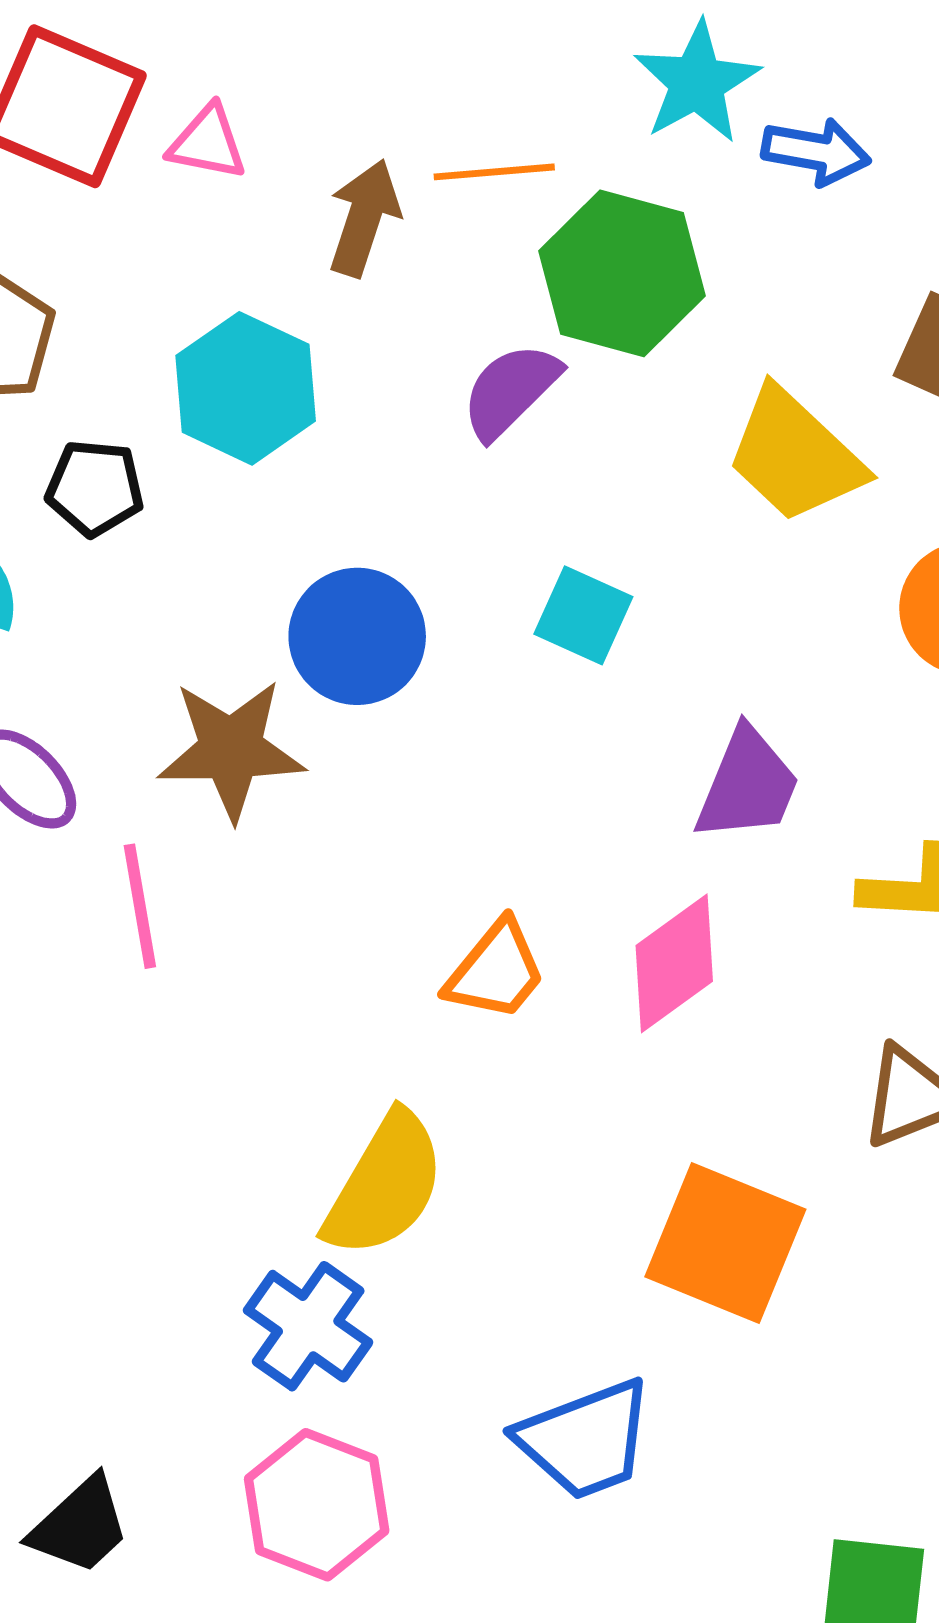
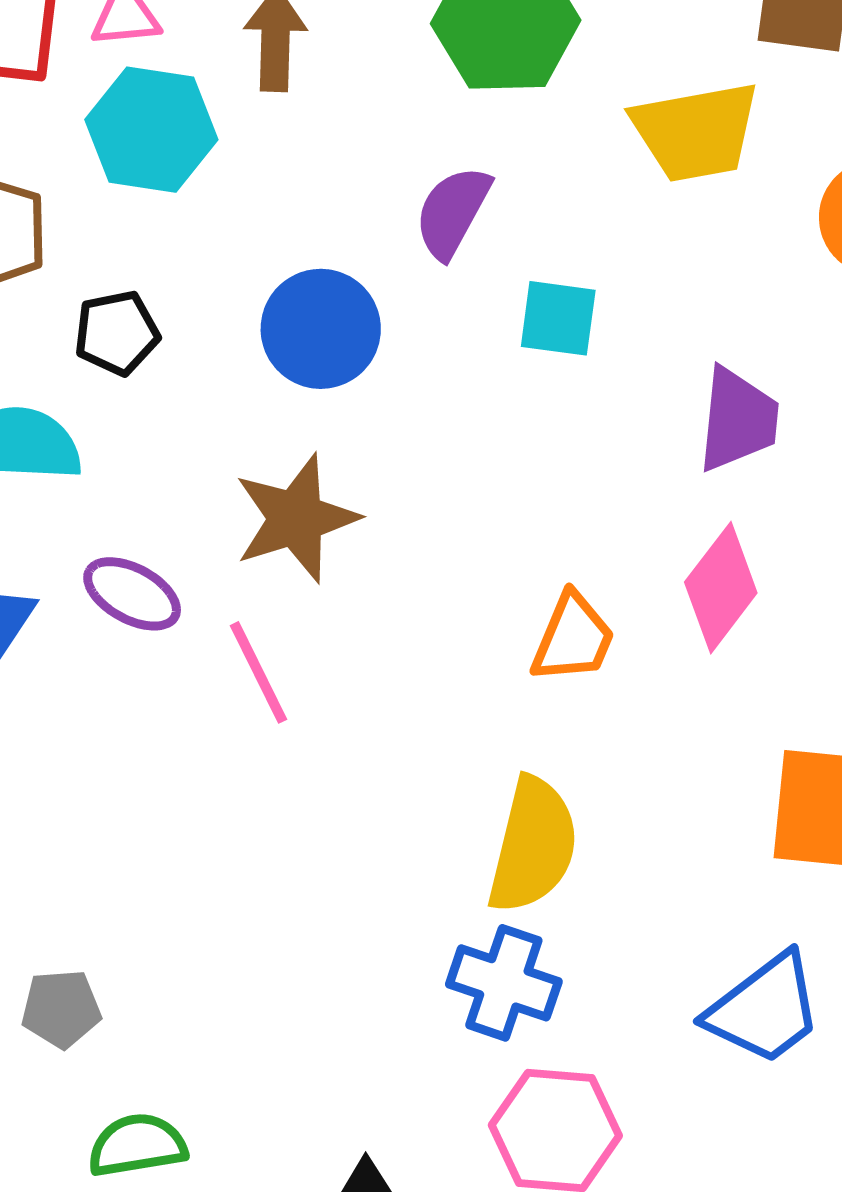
cyan hexagon: (246, 388) -> (151, 130), moved
purple semicircle: (510, 391) -> (453, 212), moved
yellow trapezoid: (795, 455) -> (696, 132), turned -37
blue circle: (357, 636) -> (321, 329), moved

